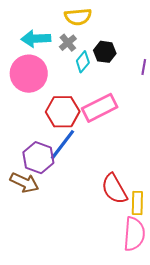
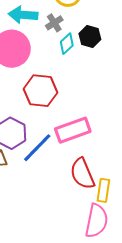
pink rectangle: (100, 108) -> (73, 130), moved
blue line: (62, 145) -> (37, 148), moved

